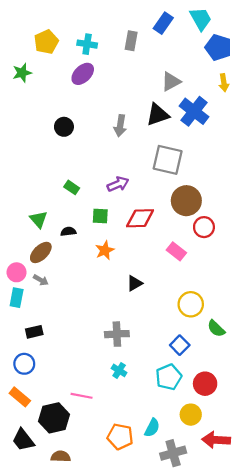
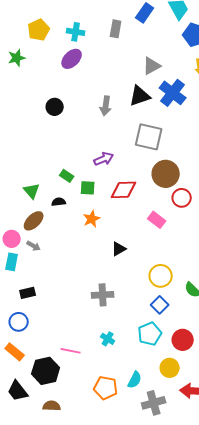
green rectangle: (72, 187) -> (67, 176), moved
yellow circle: (191, 304) -> (161, 276), moved
cyan cross: (119, 370) -> (108, 339), moved

